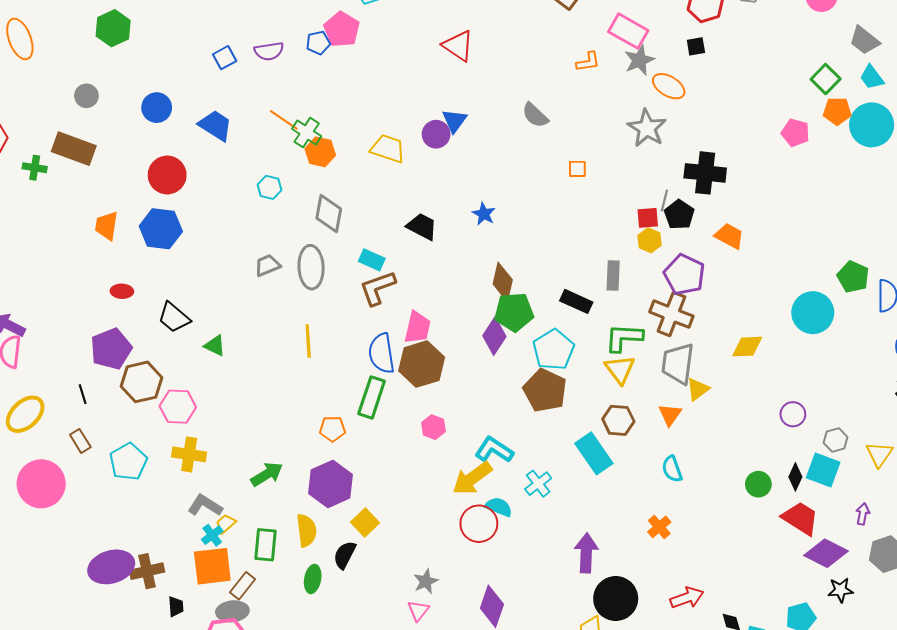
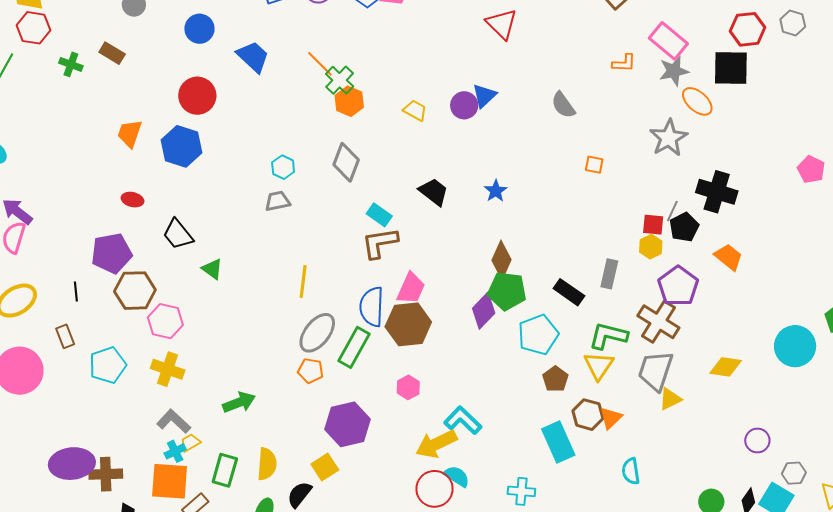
black square: (696, 46) -> (731, 68), size x2.0
brown rectangle: (74, 149) -> (112, 53), size x0.6
yellow trapezoid: (388, 149) -> (415, 110), size x0.7
cyan hexagon: (270, 187) -> (283, 167), moved
gray ellipse: (311, 267) -> (317, 333), moved, turned 30
brown pentagon: (545, 390) -> (555, 379), moved, size x0.6
orange triangle: (670, 415) -> (611, 418), moved
purple hexagon: (331, 484) -> (348, 424), moved
cyan cross: (538, 484) -> (521, 491), moved, turned 32

